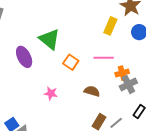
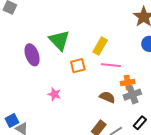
yellow rectangle: (110, 26) -> (100, 46), moved
orange square: (71, 62) -> (78, 66), turned 35
brown semicircle: (92, 91) -> (107, 97), moved

